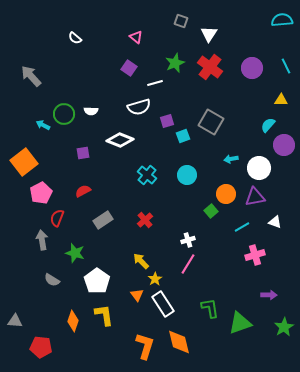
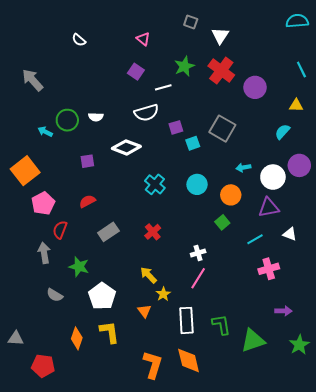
purple circle: (252, 68) -> (255, 87), moved
purple circle: (284, 145) -> (299, 165), moved
orange circle: (226, 194) -> (231, 195), moved
white rectangle: (163, 304) -> (186, 320), moved, turned 30

